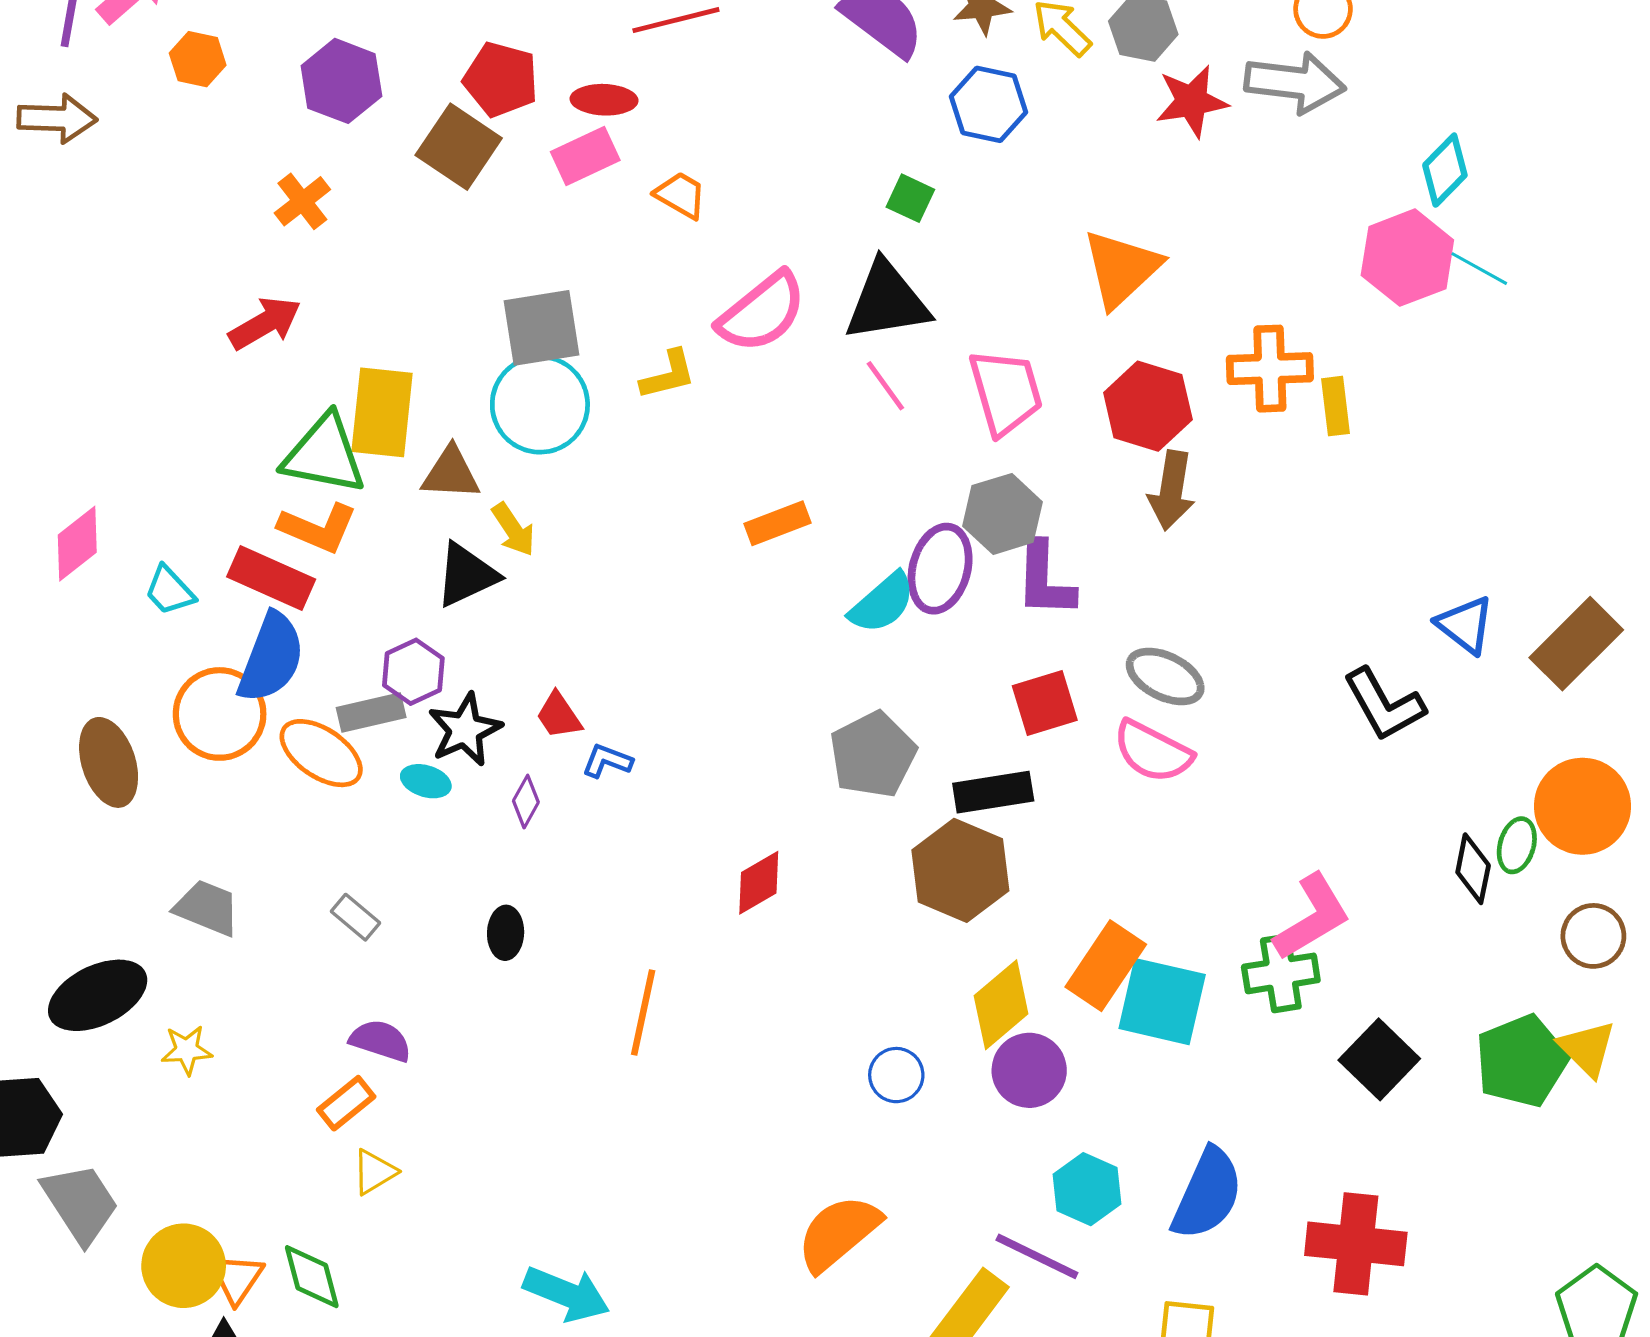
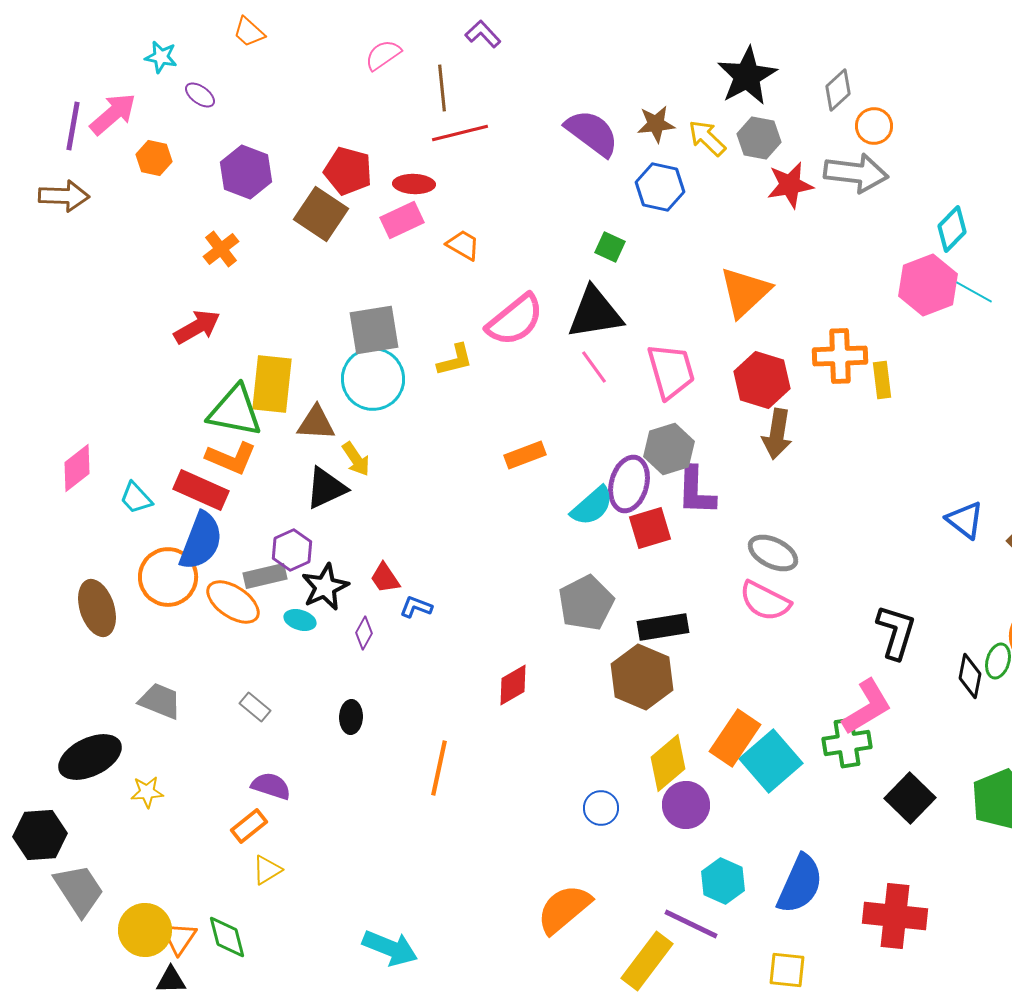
red square: (1045, 703) -> (650, 528), moved
black L-shape: (1384, 705) -> (896, 632), moved, turned -134
cyan square: (1162, 1002) -> (771, 761), turned 36

